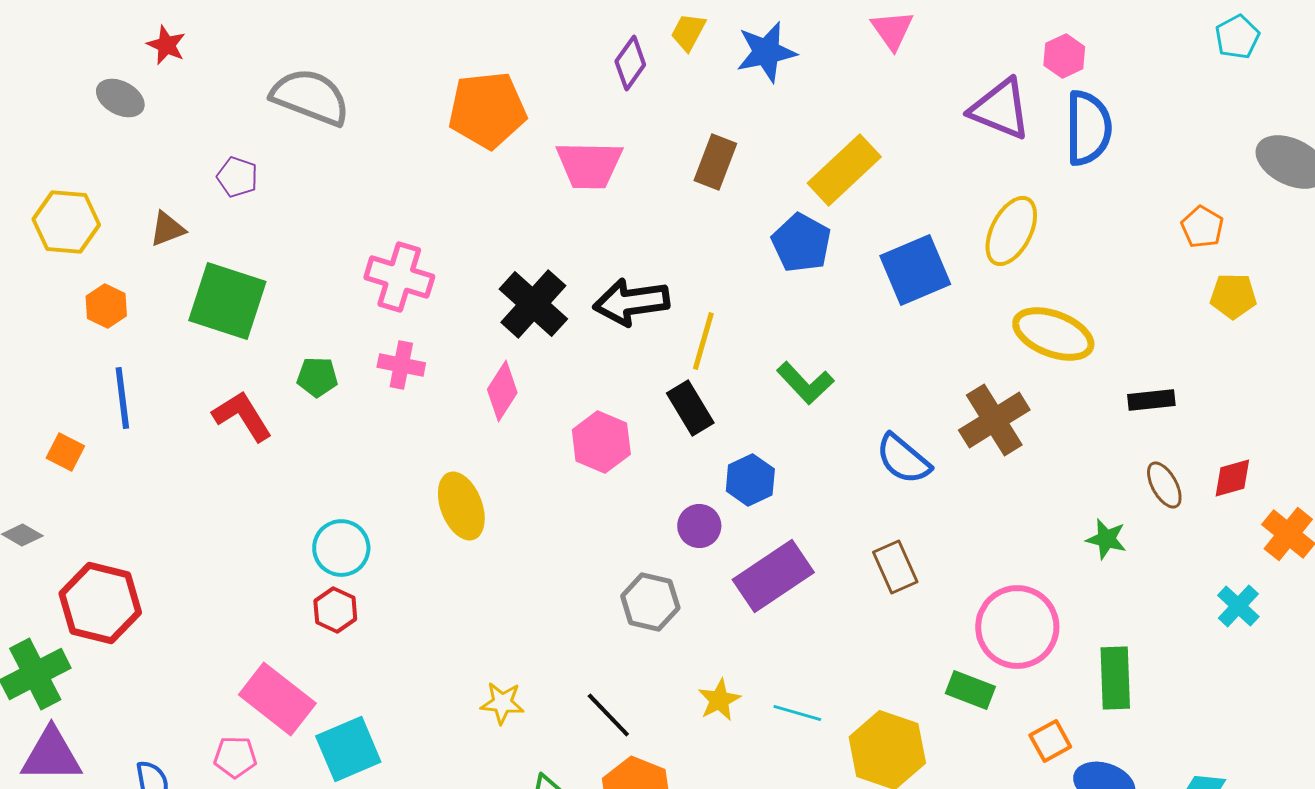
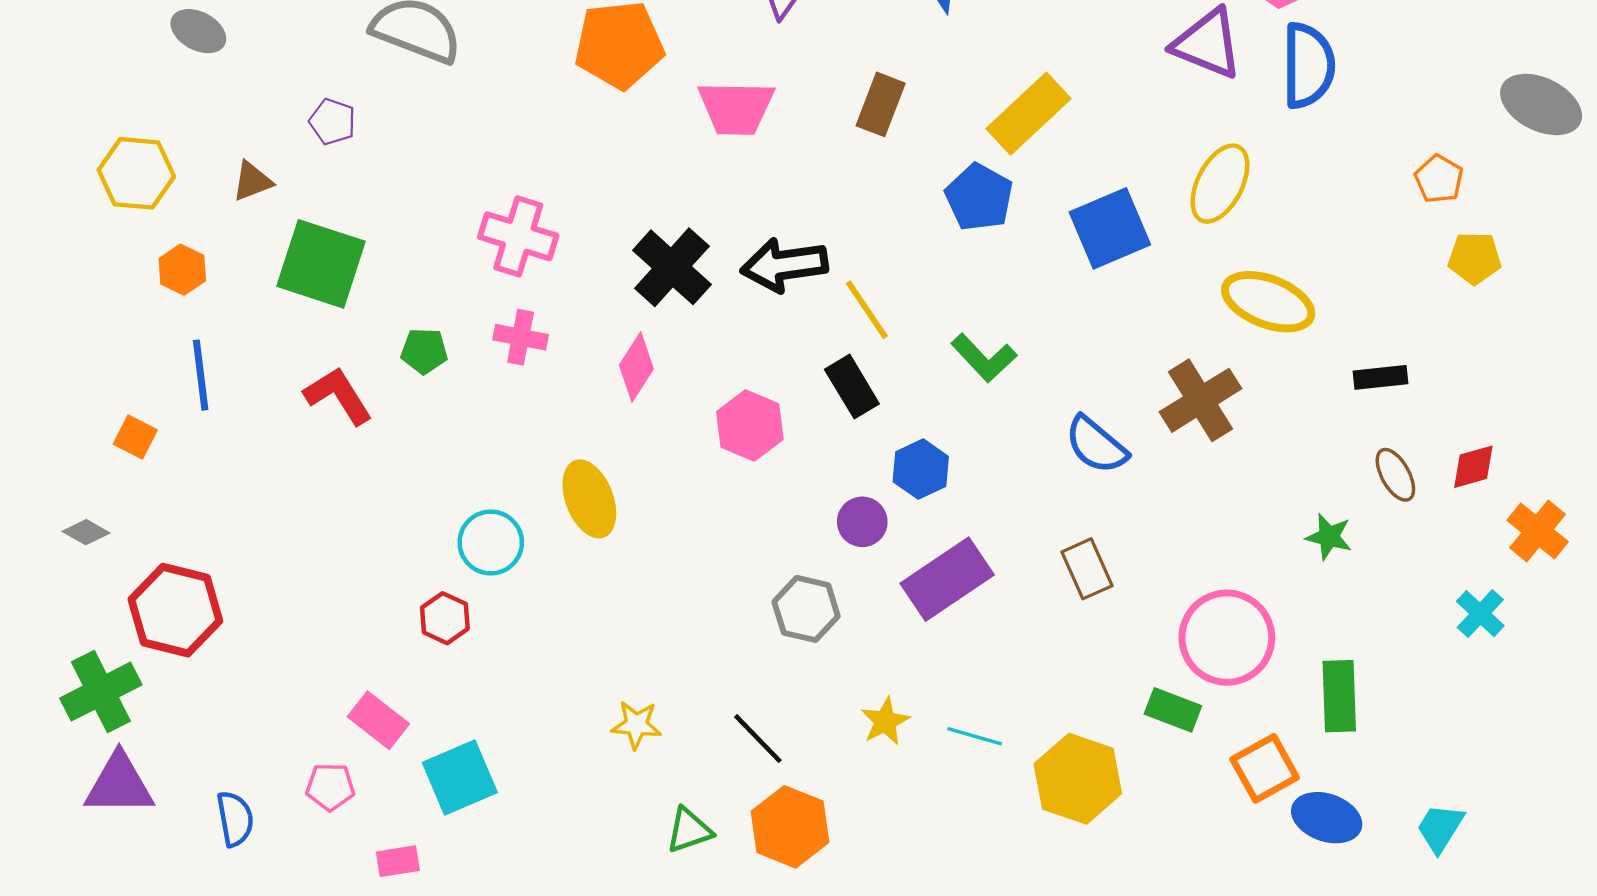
yellow line: (703, 341) -> (867, 310), turned -50
cyan circle: (341, 548) -> (491, 542), moved
pink rectangle: (277, 699) -> (378, 720), size x0.7
orange square: (1050, 741) -> (1265, 768), size x1.4

